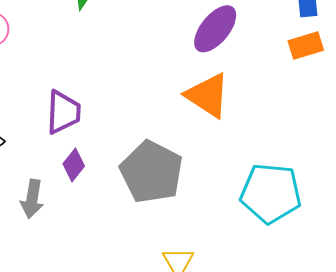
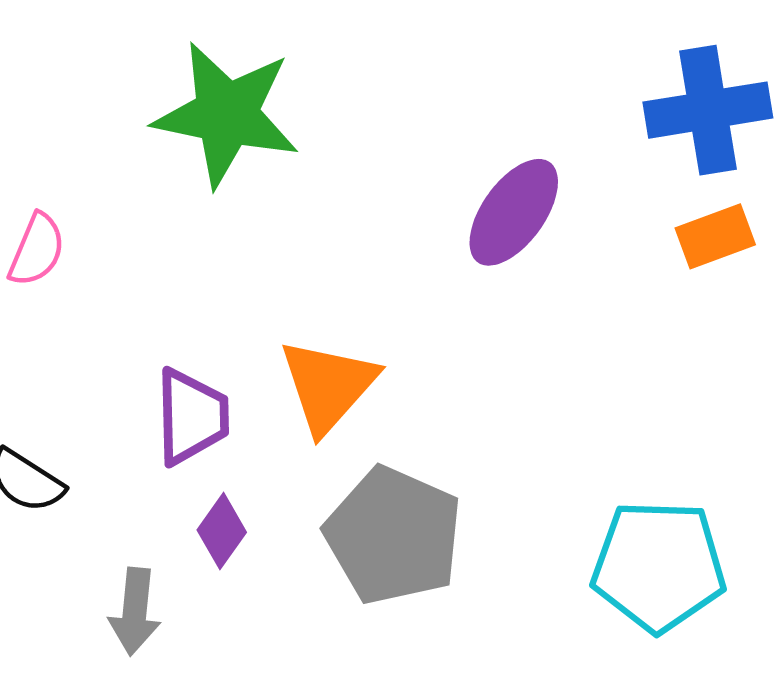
orange triangle: (208, 95) -> (328, 386), moved, turned 42

